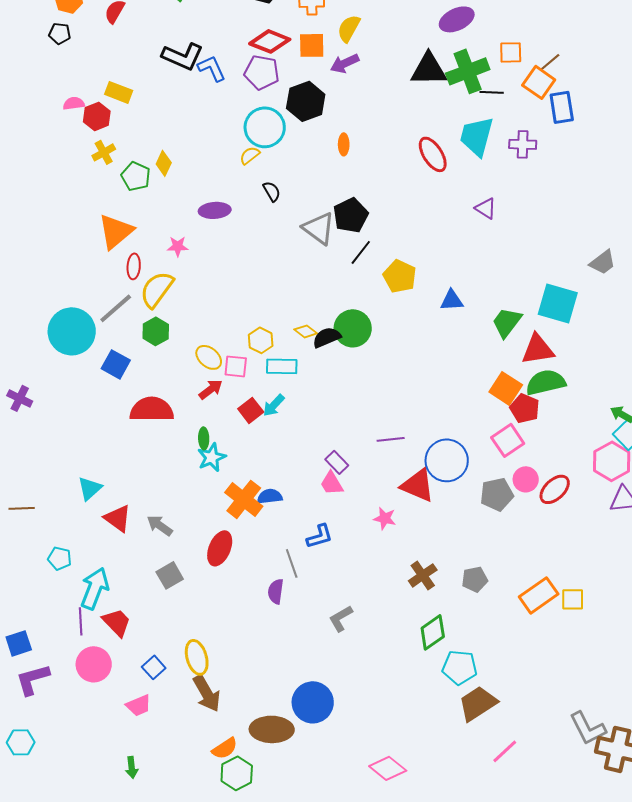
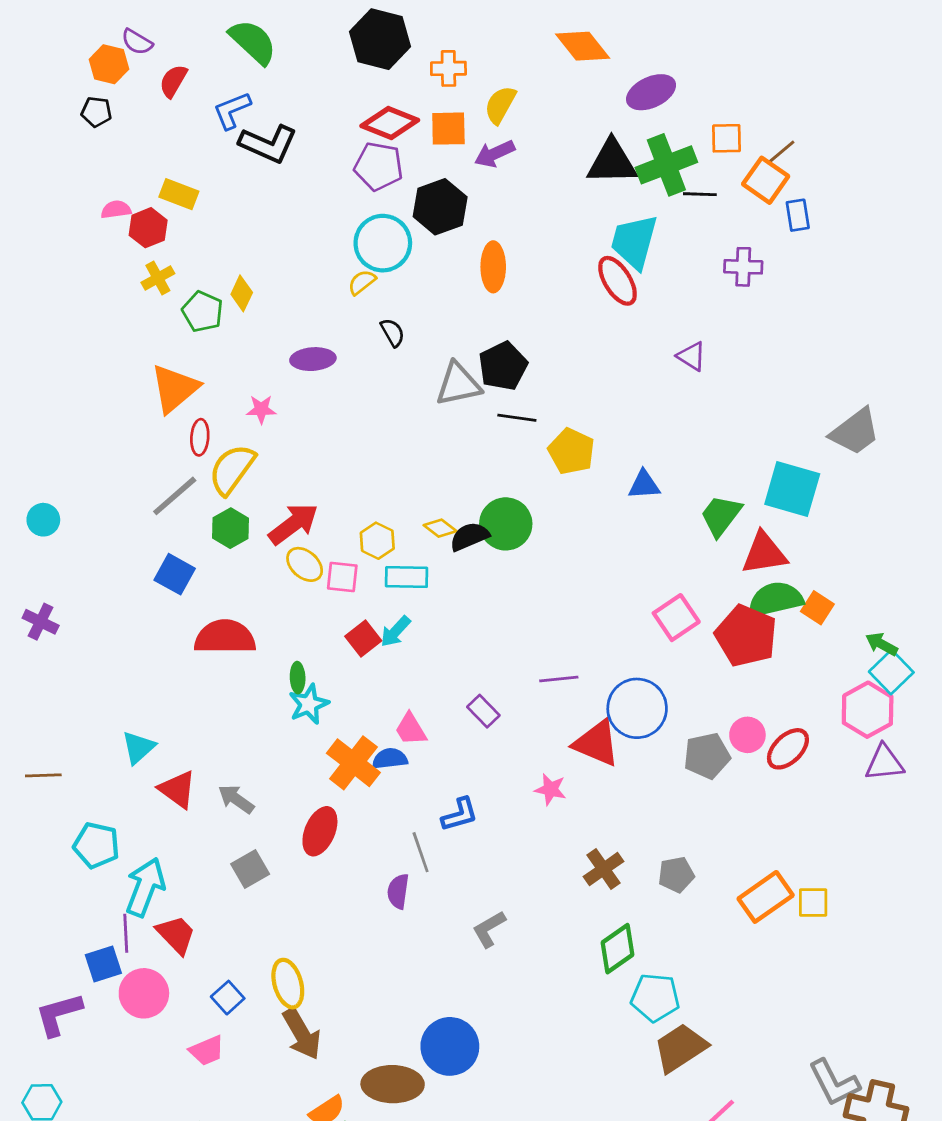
blue L-shape: (212, 68) -> (232, 110), moved, turned -88
blue rectangle: (562, 107) -> (798, 215), size x0.7
cyan trapezoid: (477, 136) -> (634, 242), moved
orange ellipse: (344, 144) -> (493, 267), size x1.6
gray triangle: (319, 228) -> (458, 384), turned -48
black line: (361, 252) -> (517, 418), turned 60
gray trapezoid: (603, 262) -> (855, 432), size x1.4
cyan circle: (72, 331) -> (43, 520), moved, size x0.5
orange square: (506, 388) -> (817, 608), moved, size x0.7
red arrow: (211, 389) -> (293, 524), moved, size x1.5
red pentagon: (525, 408) -> (746, 636), size x1.5
pink square: (508, 440) -> (676, 618), moved
pink trapezoid: (332, 483) -> (411, 729), moved
cyan pentagon: (60, 558) -> (96, 845), size x1.4
blue square: (19, 643) -> (103, 964), moved

